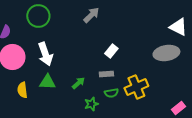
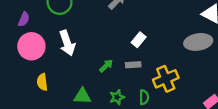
green triangle: (47, 82) -> (82, 96), moved
green arrow: (78, 83) -> (106, 66), moved
green semicircle: (111, 93) -> (144, 97), moved, turned -80

